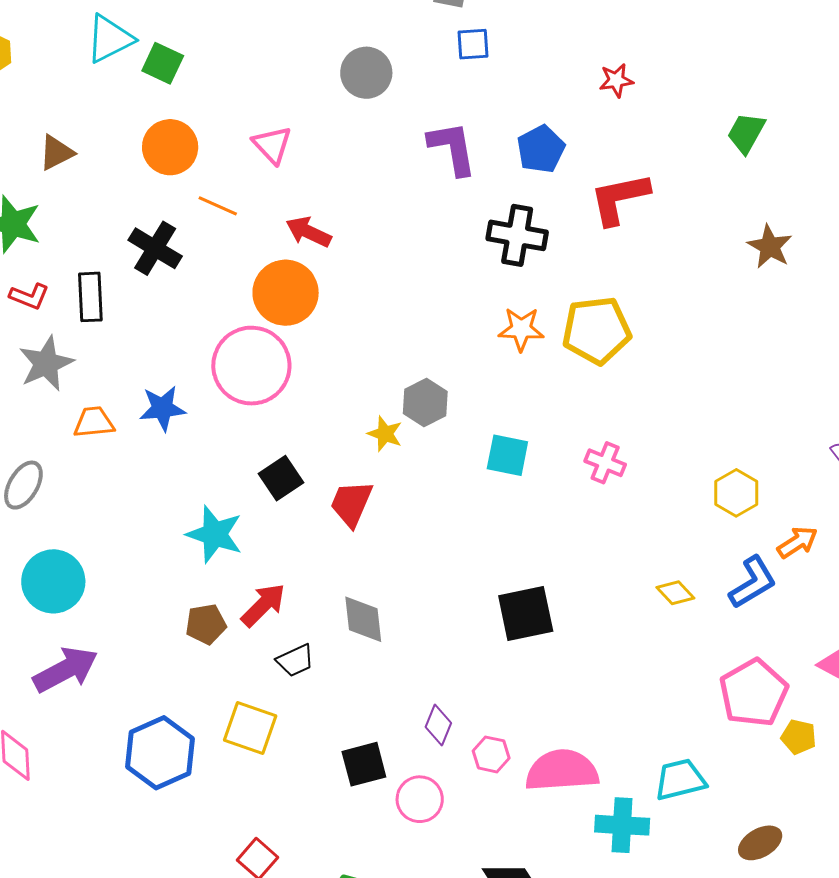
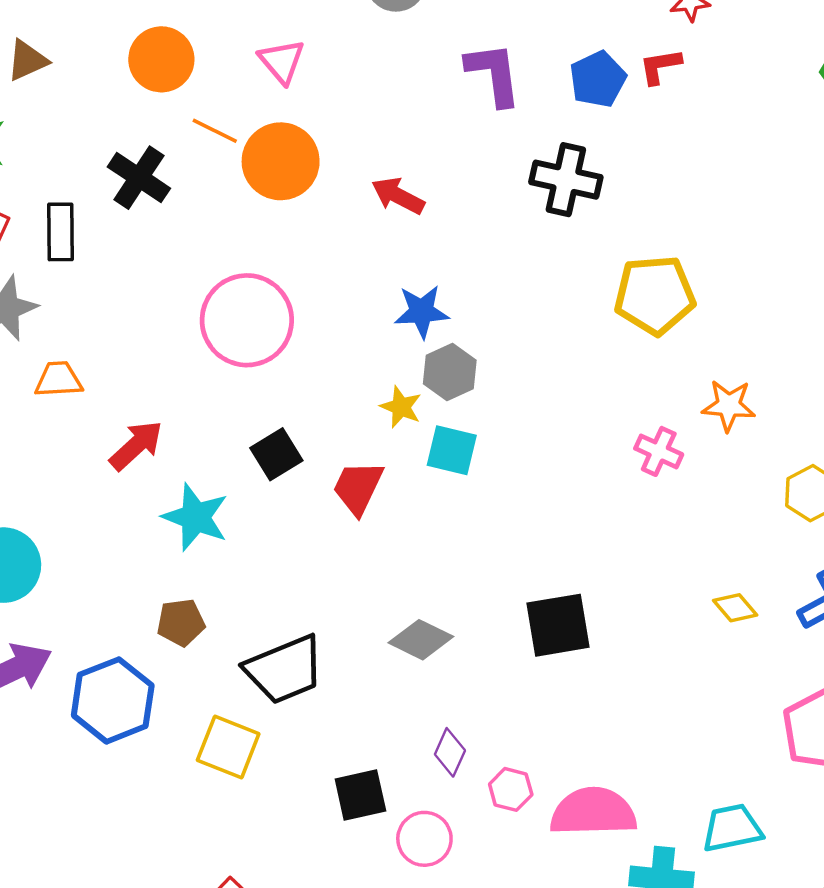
red L-shape: (619, 198) -> (660, 66), moved, size x0.6
red arrow: (309, 232) -> (398, 196), moved
orange circle: (286, 293) -> (281, 161), moved
orange star: (521, 329) -> (729, 405), moved
blue star: (162, 408) -> (422, 312), moved
cyan square: (507, 455) -> (452, 450), moved
red arrow: (263, 605) -> (136, 445), moved
gray diamond: (363, 619) -> (421, 640), moved, turned -60
black trapezoid: (295, 660) -> (285, 669), size x1.8
blue hexagon: (160, 753) -> (113, 700), moved

